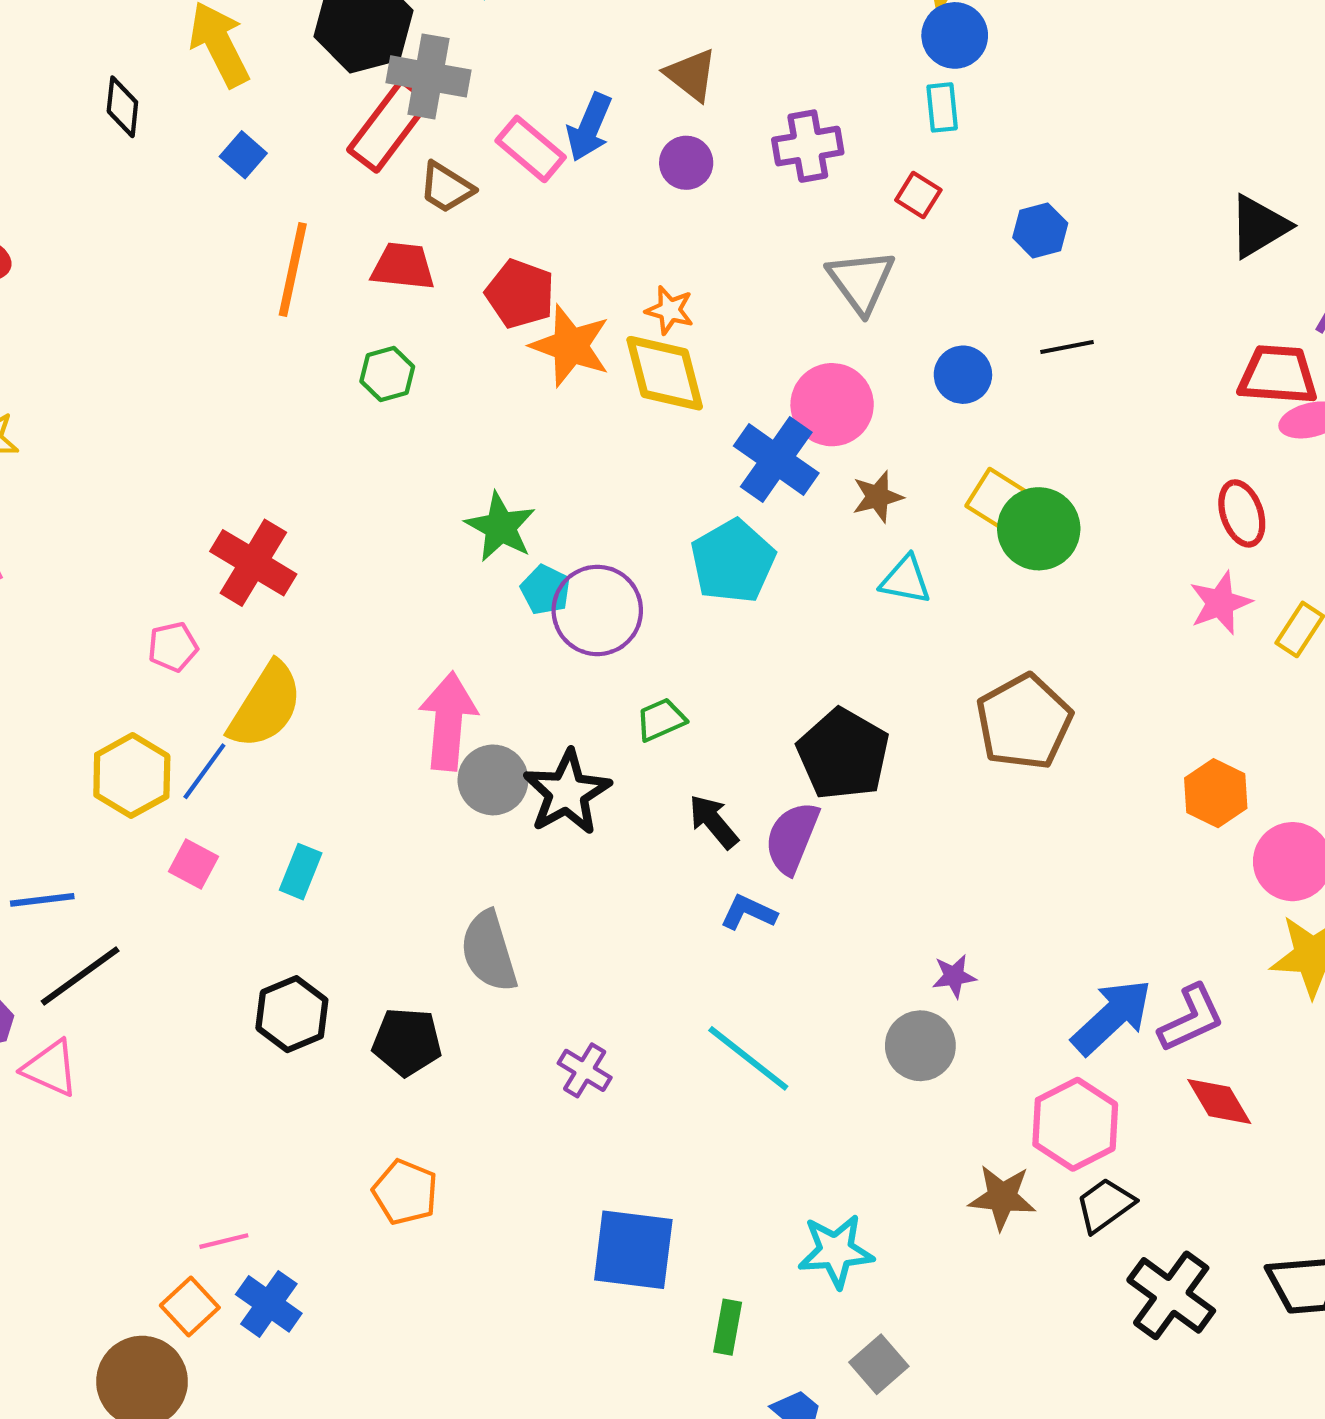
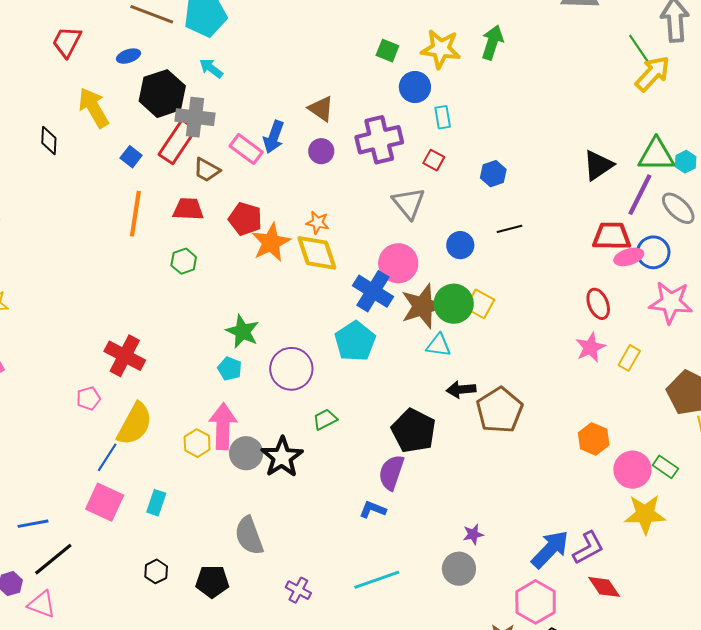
blue circle: (955, 35) -> (415, 87), moved
purple cross: (808, 146) -> (379, 140), size x1.4
blue square: (243, 155) -> (131, 157), moved
orange star: (570, 346) -> (271, 242), turned 30
brown star: (877, 497) -> (423, 306), size x1.8
green circle: (1039, 529) -> (454, 304), moved
cyan pentagon: (545, 590) -> (230, 369), moved
yellow hexagon: (132, 775) -> (197, 443), moved, size x0.7
black arrow: (713, 822) -> (461, 390), moved, turned -52
pink square: (194, 864) -> (105, 502), size x1.6
black hexagon: (292, 1014) -> (156, 571), size x0.7
cyan line: (748, 1058) -> (377, 580), turned -54

